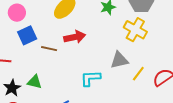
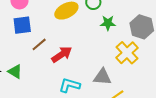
red arrow: (75, 37) -> (62, 54), moved, turned -40
brown line: (49, 49) -> (39, 44), turned -70

